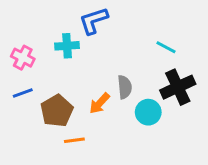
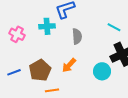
gray semicircle: (125, 87) -> (77, 36), moved
blue line: (23, 93) -> (14, 72), moved

